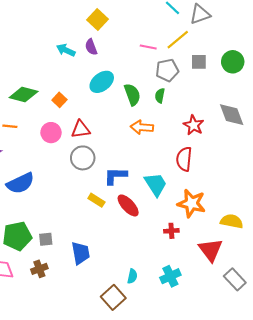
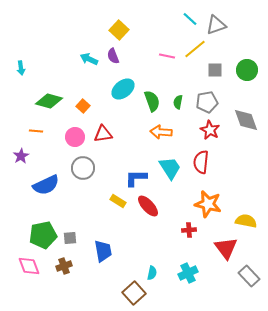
gray pentagon: (167, 70) -> (207, 102), moved
gray circle: (83, 158) -> (83, 168), moved
cyan trapezoid: (156, 184) -> (170, 168), moved

